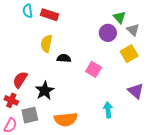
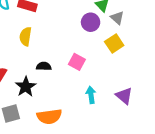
black semicircle: (64, 58) -> (44, 66), moved
purple triangle: (136, 91) -> (124, 96), moved
cyan arrow: (108, 110) -> (91, 95), moved

